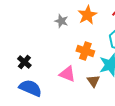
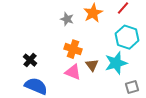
orange cross: (85, 51) -> (73, 49), moved
brown triangle: (93, 81) -> (92, 65), moved

